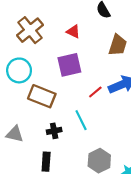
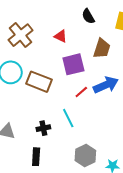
purple square: (69, 65) -> (73, 64), moved
brown rectangle: (42, 96) -> (39, 82), moved

